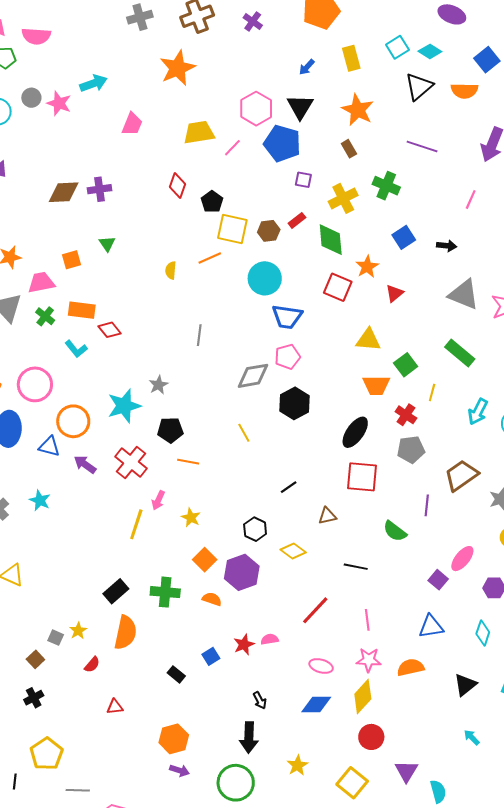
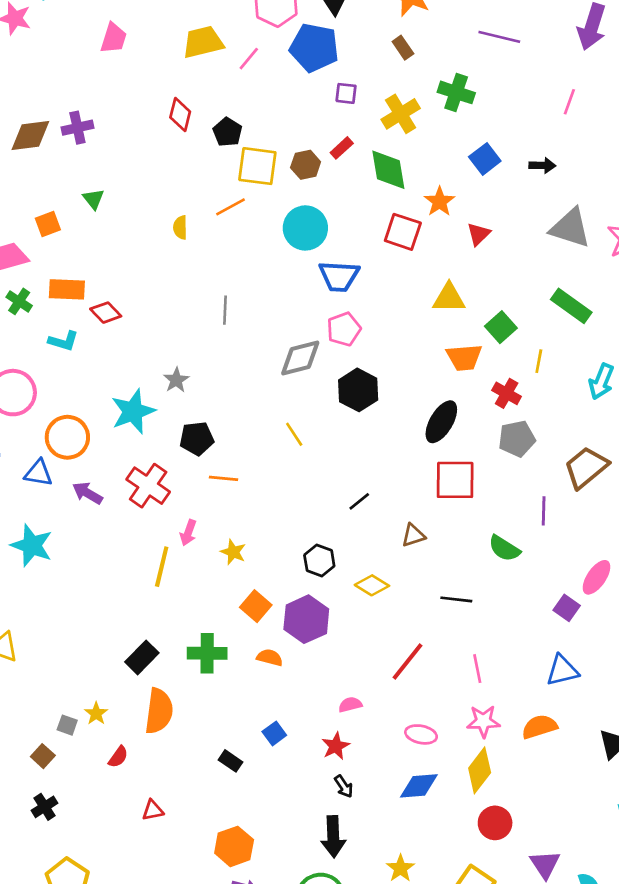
cyan L-shape: (76, 349) -> (63, 341), turned -30
cyan star: (40, 500) -> (32, 545), size x1.5
red star: (244, 645) -> (336, 746), moved

